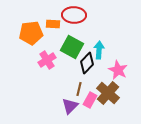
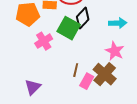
cyan arrow: (99, 50) -> (118, 23), moved, turned 84
black diamond: (87, 63) -> (83, 18), moved
purple triangle: (70, 106) -> (33, 87), moved

